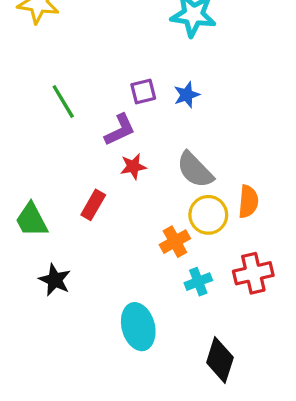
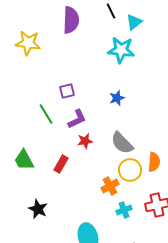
purple square: (143, 91) -> (67, 91), moved
green line: (63, 101) -> (46, 114), moved
green trapezoid: (31, 220) -> (24, 160), moved

